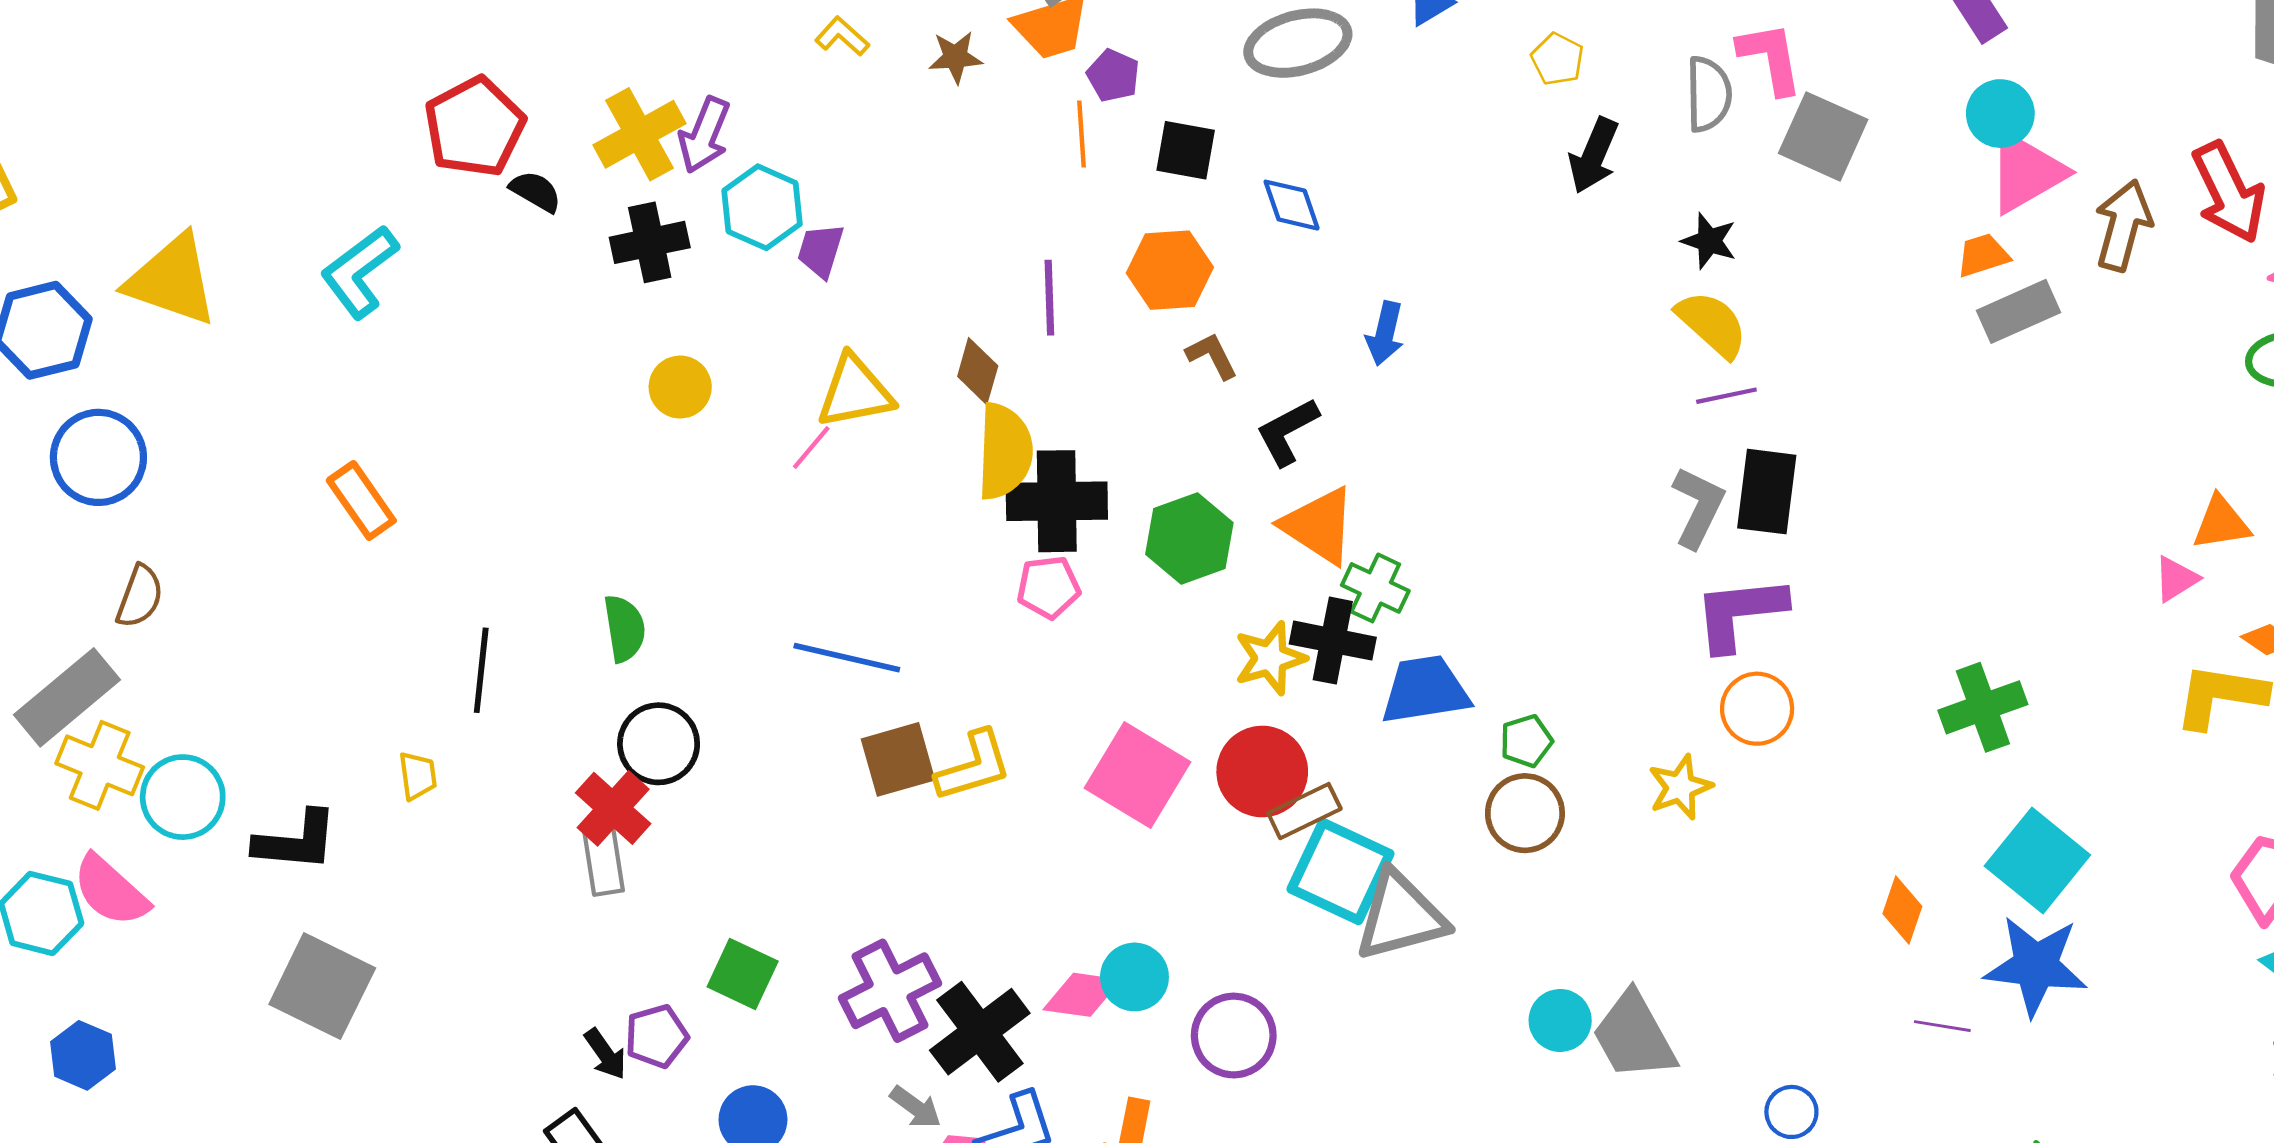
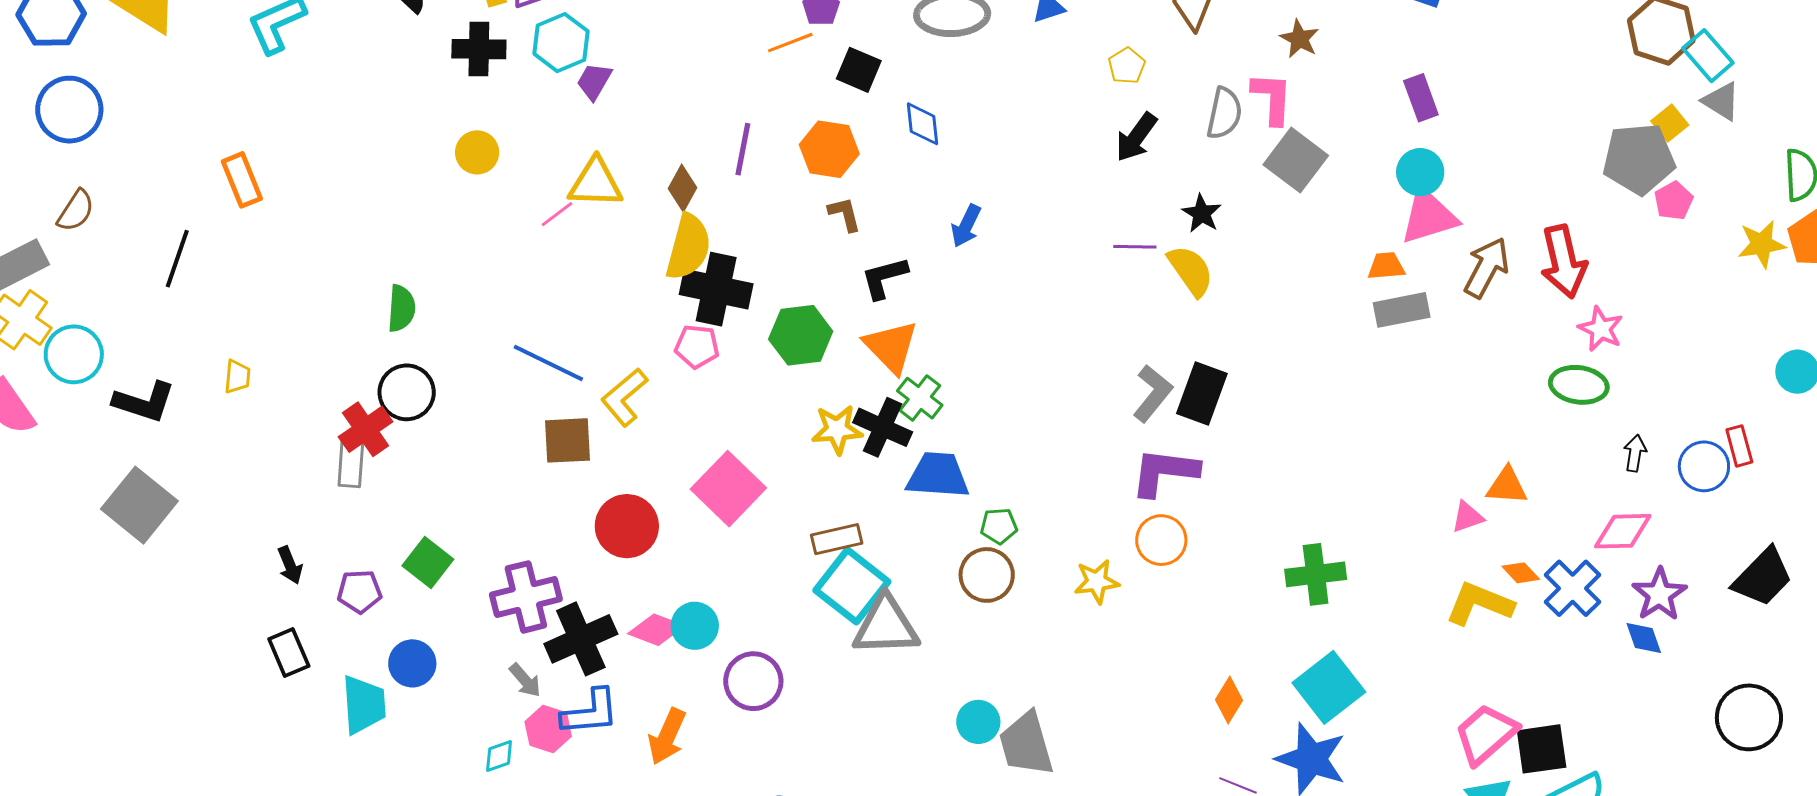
orange line: (1081, 134) -> (790, 43), turned 60
purple line: (1726, 396) -> (1135, 247), moved
black line: (481, 670) -> (177, 259), moved
yellow L-shape: (974, 766) -> (624, 397), moved, turned 144
red circle: (1262, 771) -> (627, 526), moved
black arrow: (605, 1054) -> (290, 565), moved

